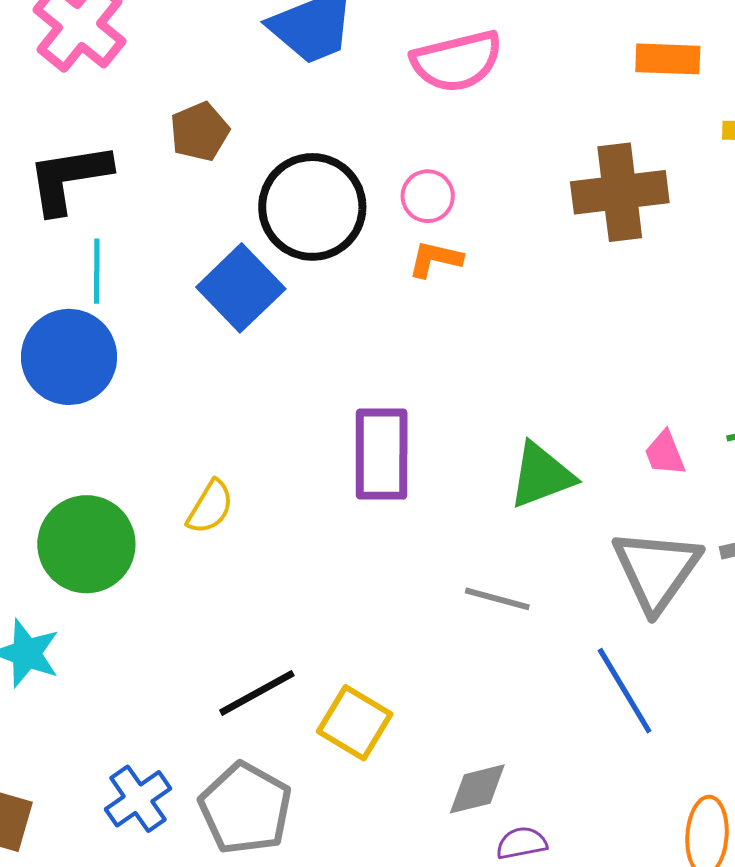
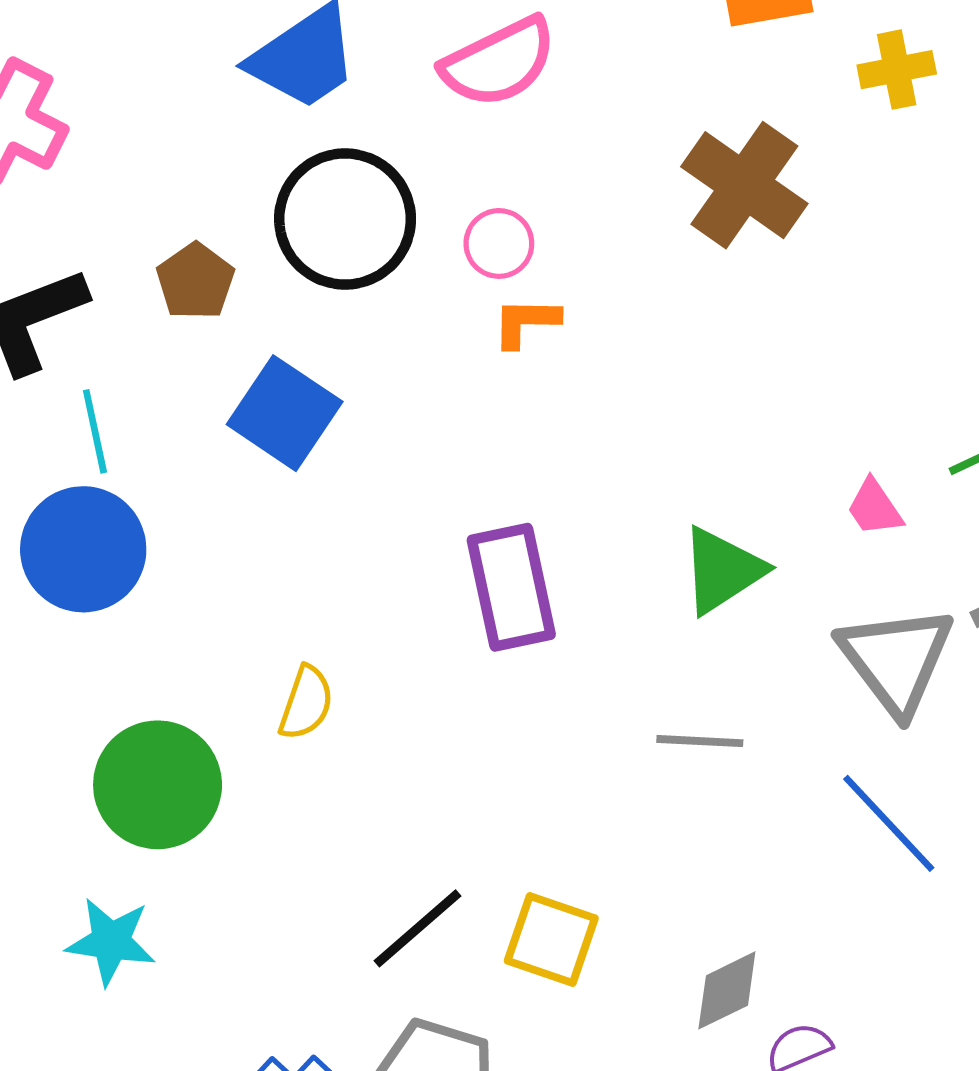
brown pentagon: (200, 132) -> (195, 281), moved
brown cross: (620, 192) -> (744, 185), turned -36
black circle: (312, 207) -> (345, 219), moved

